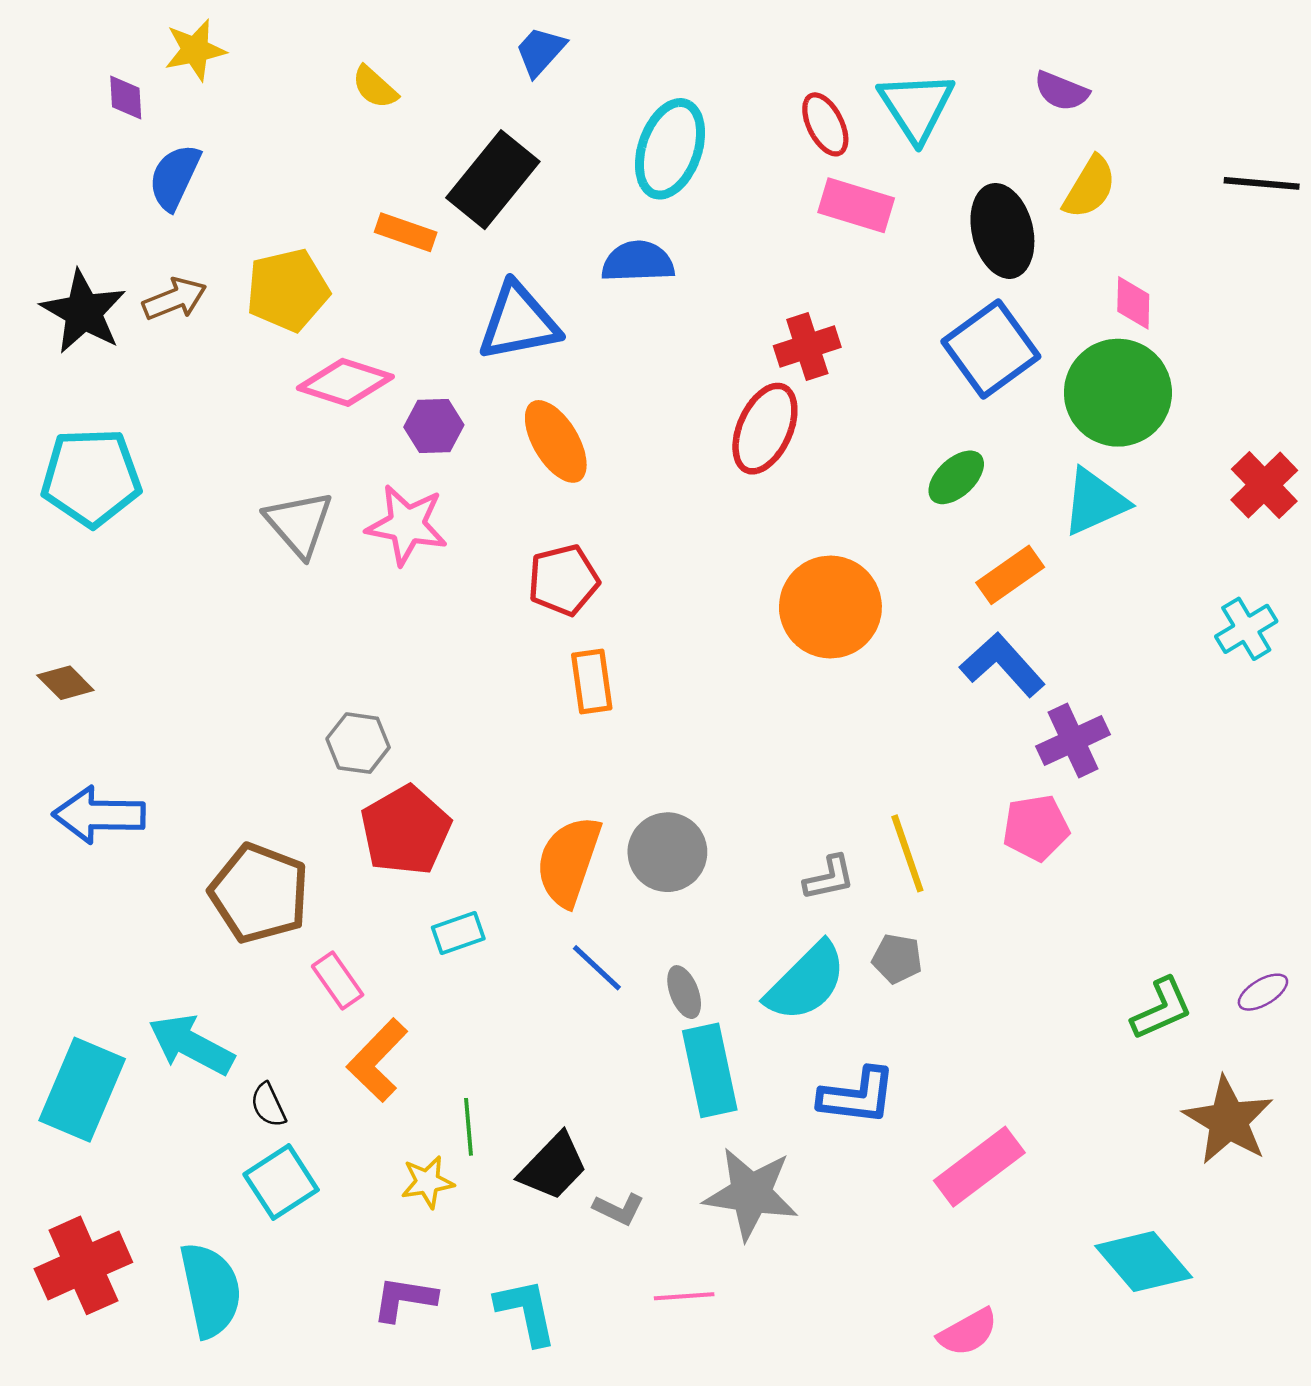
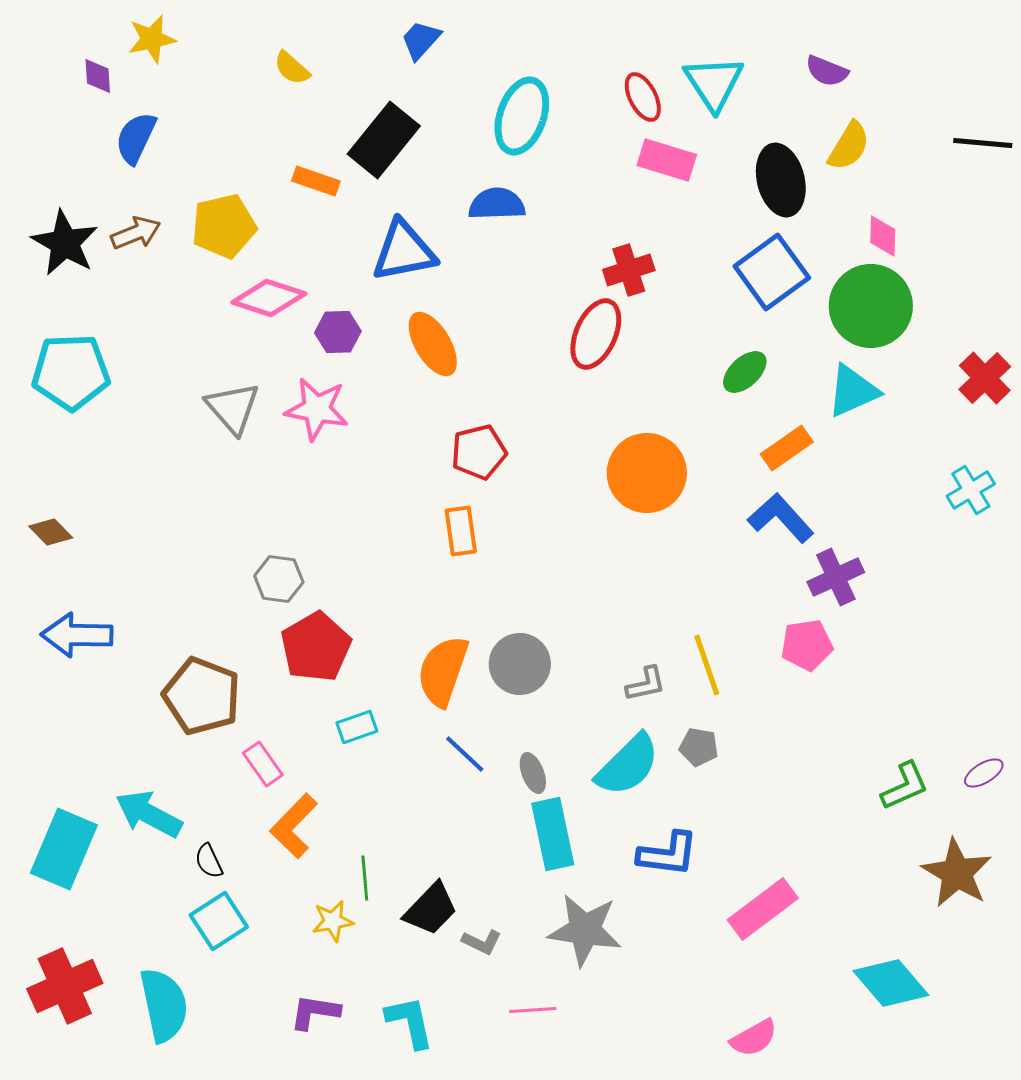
red pentagon: (563, 580) -> (479, 452), moved

